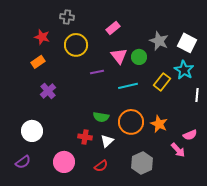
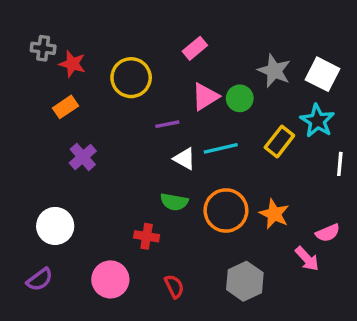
gray cross: (67, 17) -> (43, 48), moved
pink triangle: (119, 56) -> (205, 97), turned 36
white triangle: (107, 141) -> (185, 159), moved, turned -48
red semicircle: (101, 166) -> (174, 286), turned -80

